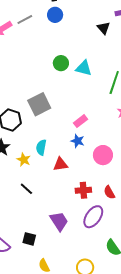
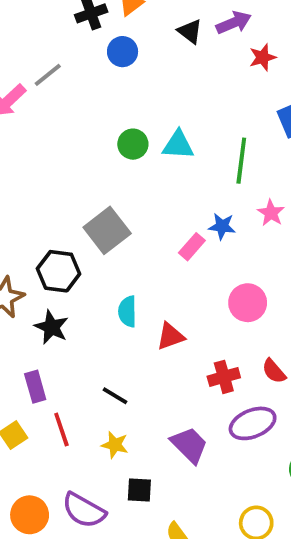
blue circle: (55, 15) -> (123, 52), moved
black triangle: (104, 28) -> (190, 31), moved
blue star: (78, 141) -> (222, 226), moved
yellow star: (24, 160) -> (115, 445), moved
purple ellipse: (93, 217) -> (253, 423), turned 45

